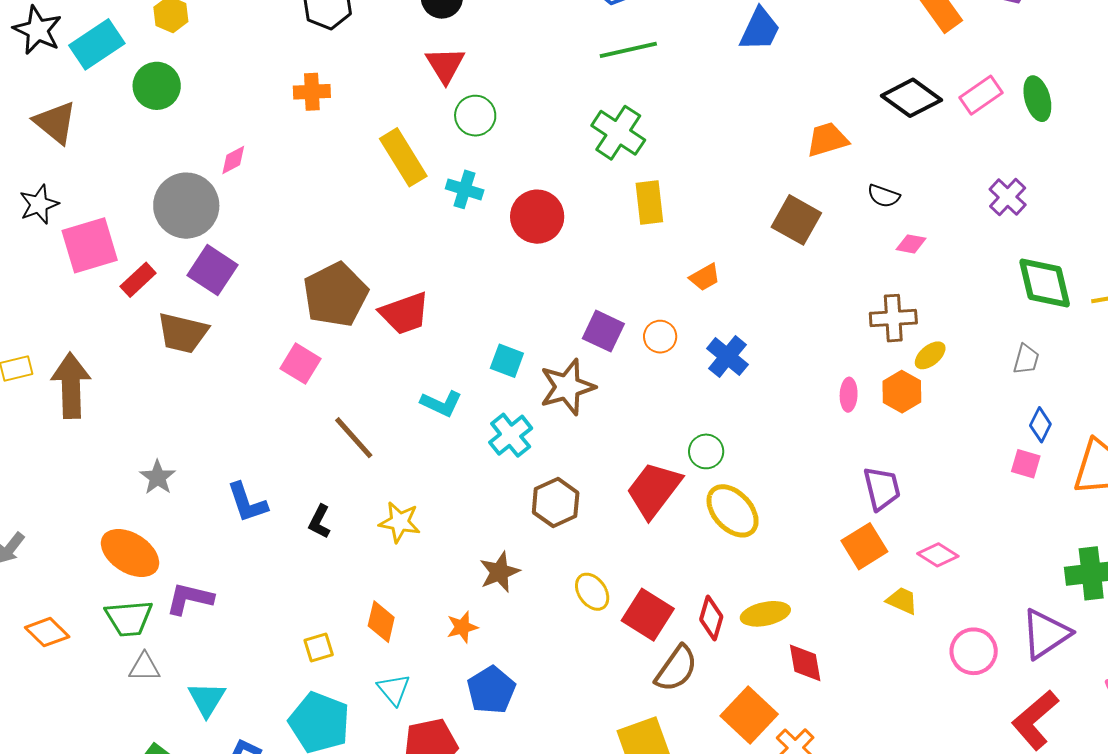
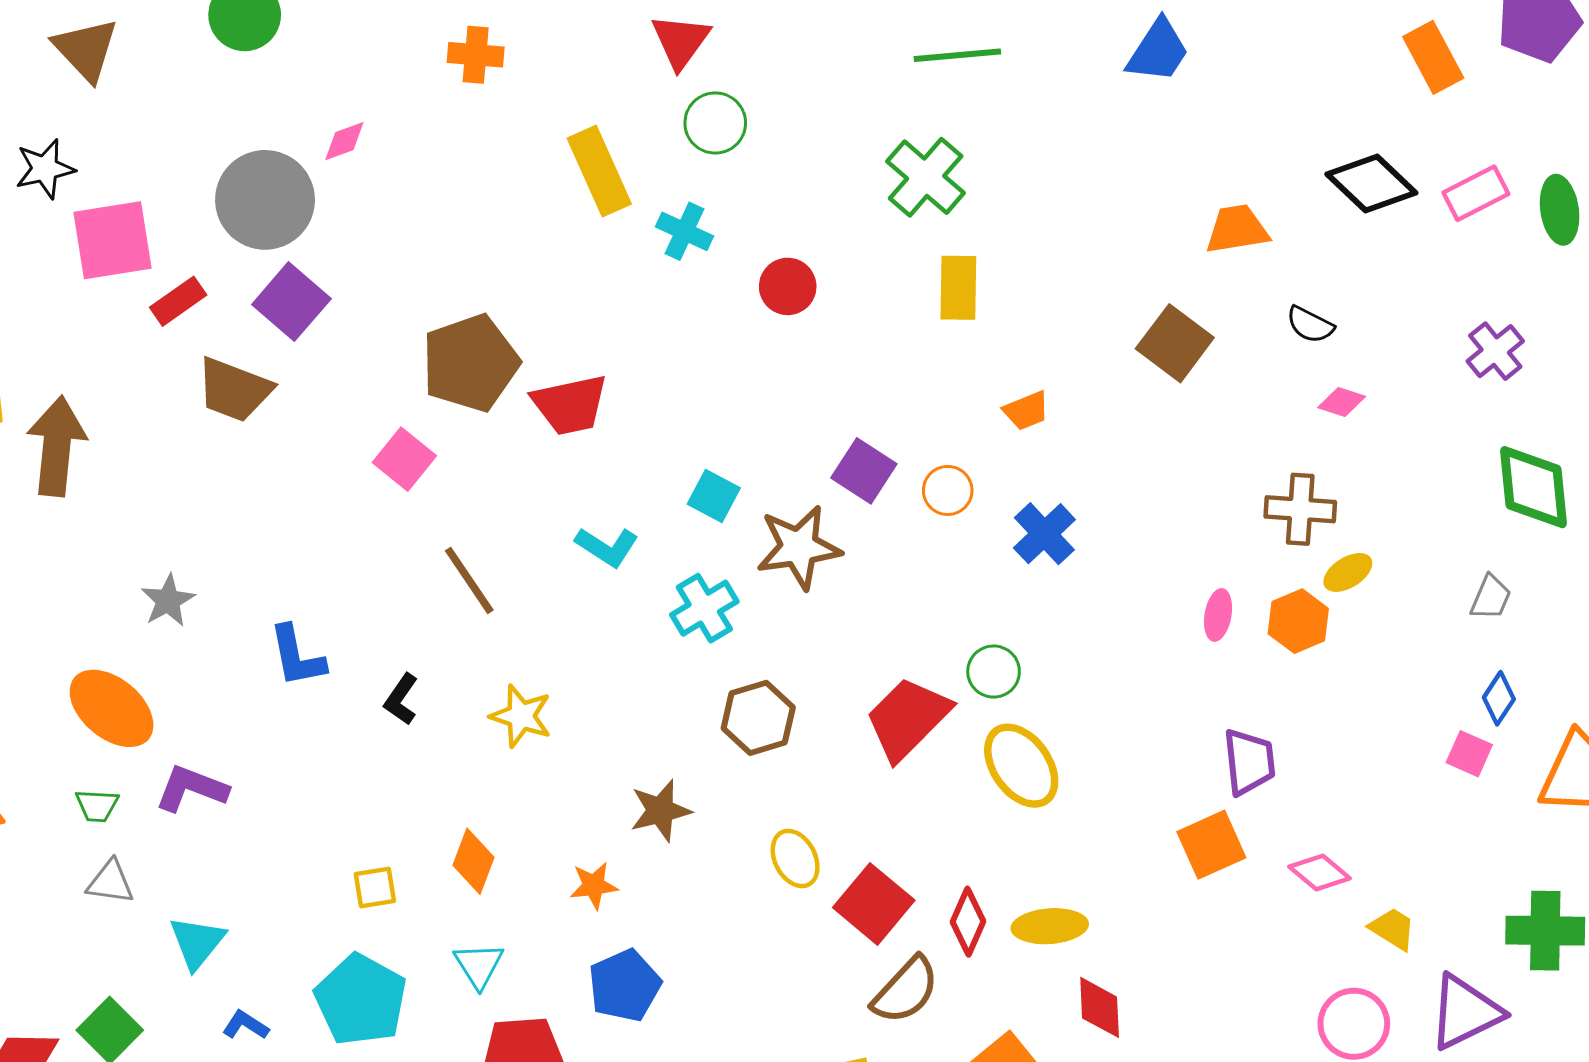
red circle: (537, 217) -> (788, 286), size x0.7
yellow trapezoid: (902, 601) -> (1393, 929), moved
green trapezoid: (129, 618) -> (97, 806), size x0.6

